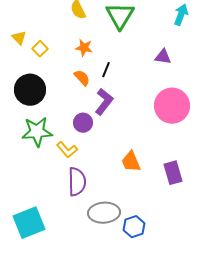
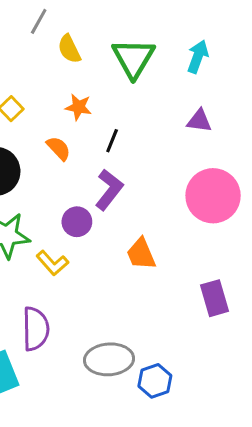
cyan arrow: (181, 15) -> (198, 57), moved
orange semicircle: (82, 78) -> (59, 148), moved
orange trapezoid: (131, 162) -> (141, 254), moved
purple semicircle: (77, 182) -> (36, 329), moved

